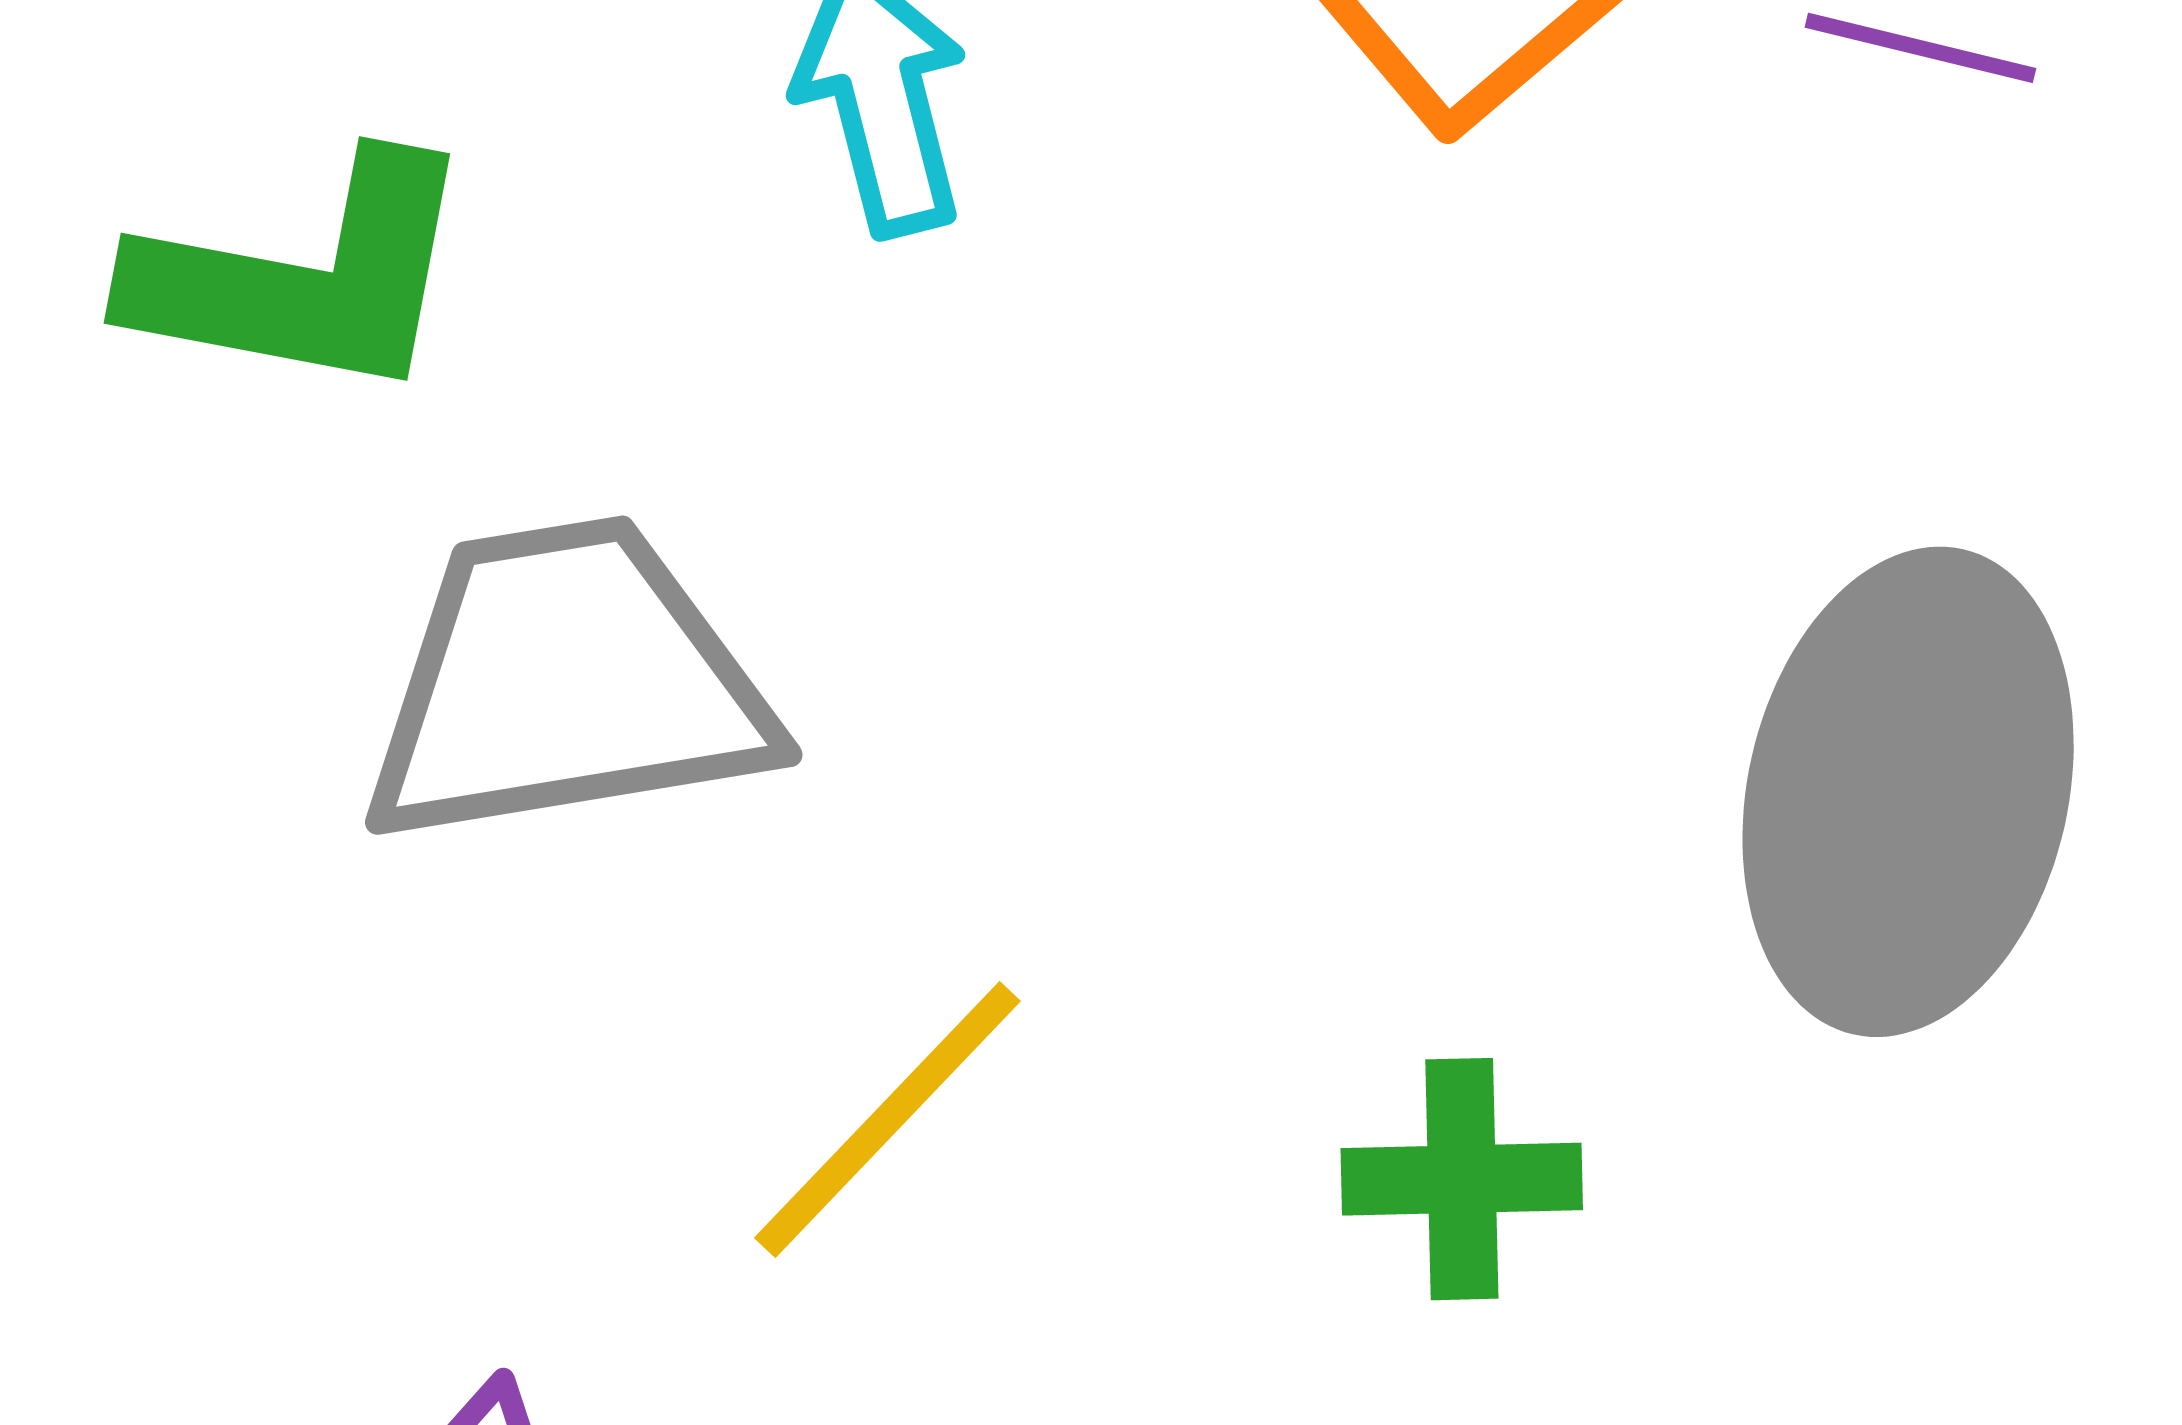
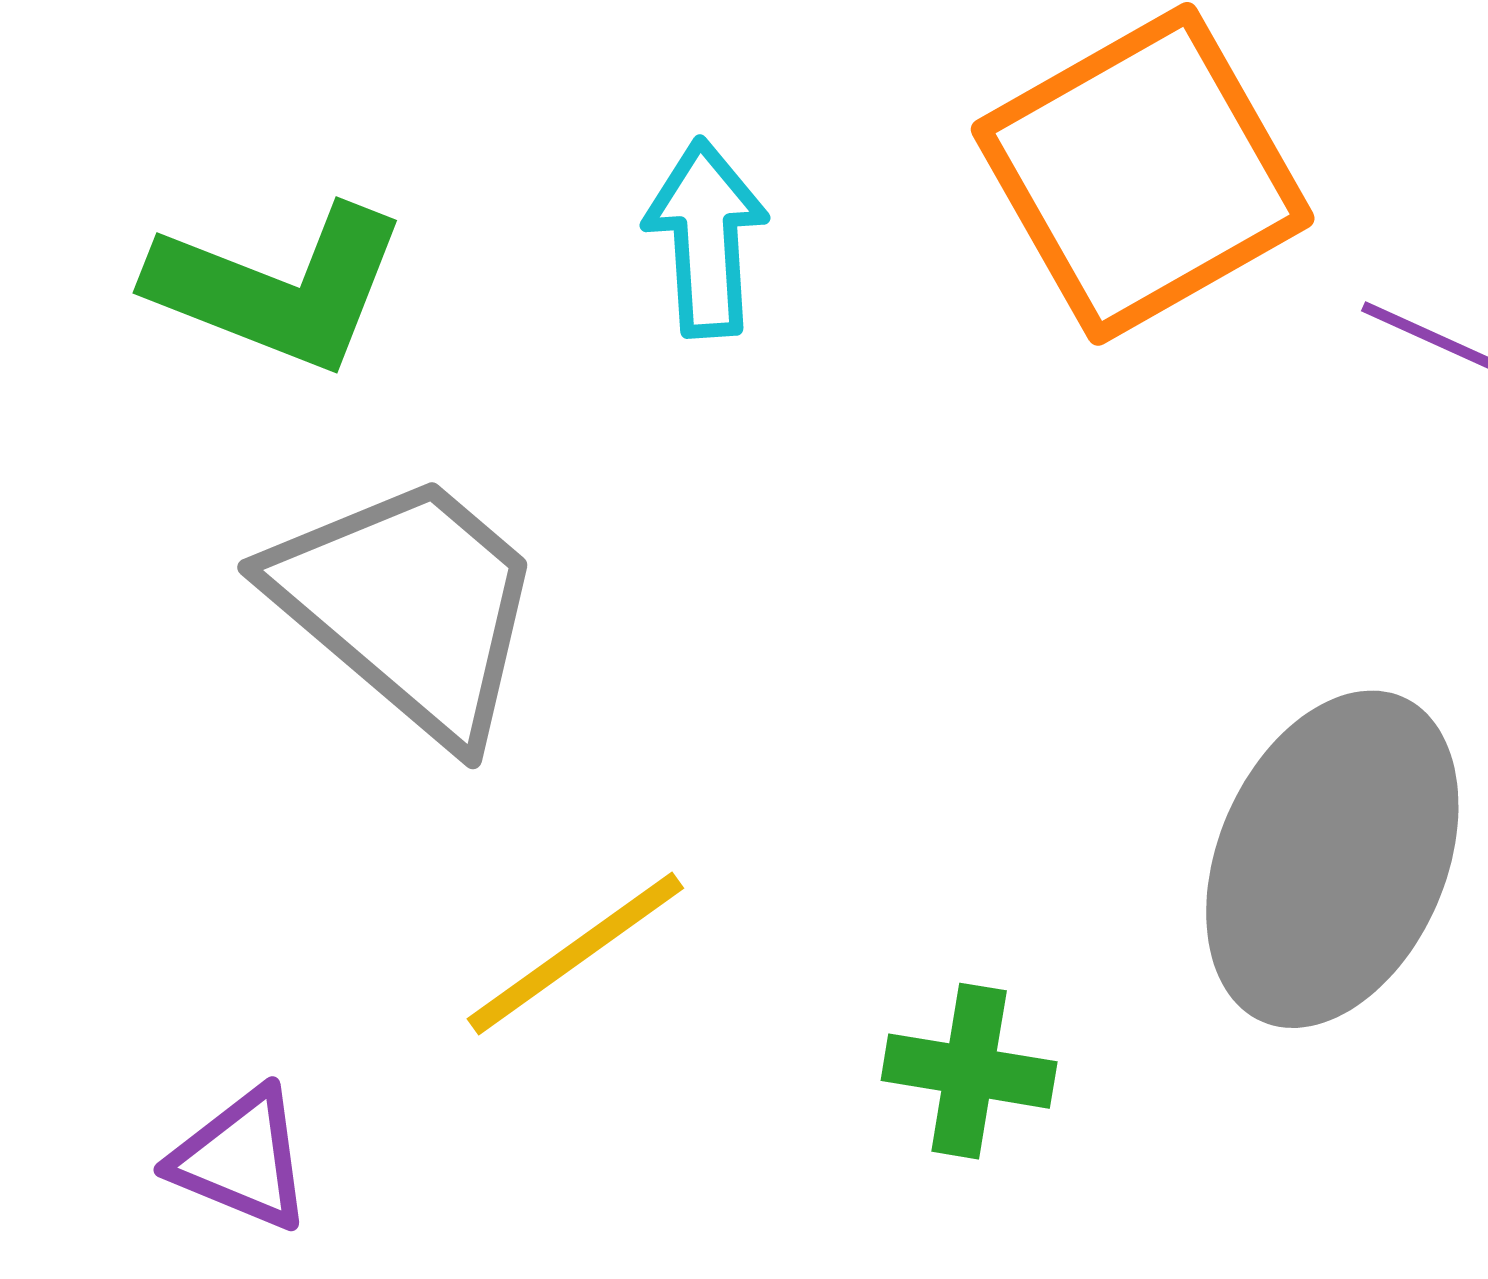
gray trapezoid: (567, 683) -> (409, 606), turned 39

